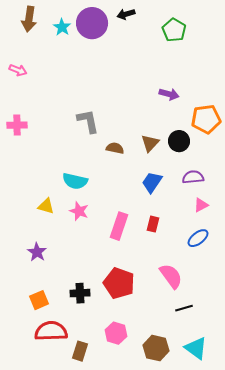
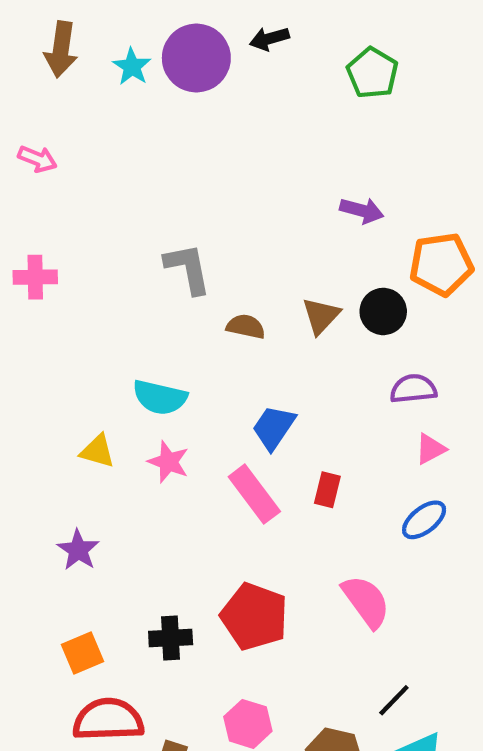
blue trapezoid: (152, 182) -> (274, 427), moved
pink rectangle: (119, 226) -> (254, 494), turned -56
black line: (184, 308) -> (394, 700), moved, turned -30

